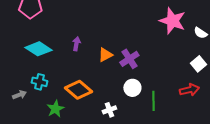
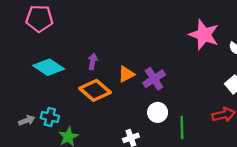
cyan cross: (39, 82) -> (50, 117), moved
orange diamond: (78, 90) -> (95, 90), moved

